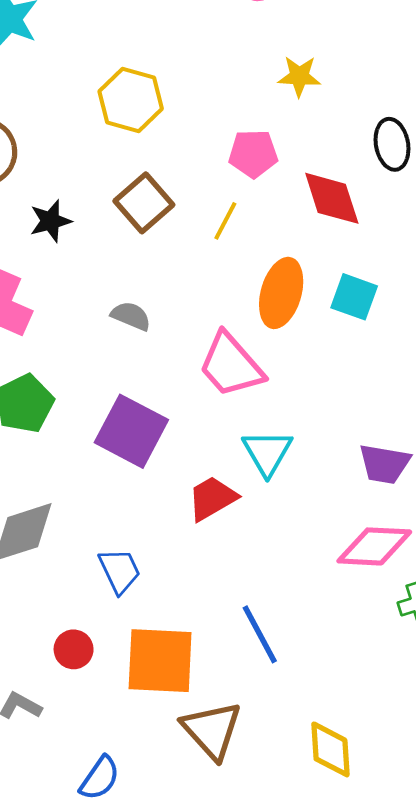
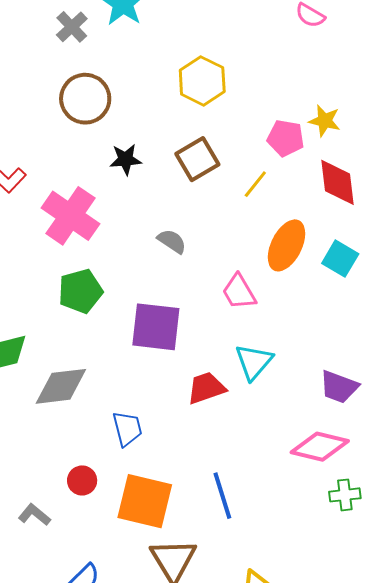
yellow star: (299, 76) -> (325, 121), moved
pink trapezoid: (231, 365) -> (239, 292), size x0.7
purple square: (131, 431) -> (156, 327), turned -32

